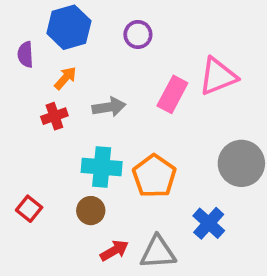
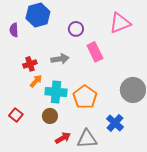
purple circle: (138, 34) -> (76, 29), moved
pink triangle: (218, 76) -> (120, 23), moved
orange arrow: (65, 78) -> (36, 81), moved
pink rectangle: (172, 94) -> (95, 52), turned -54

